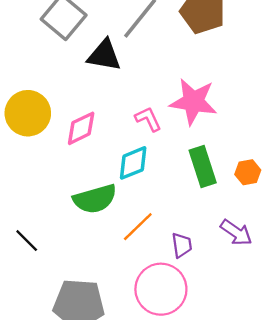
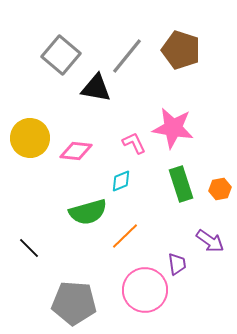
pink diamond: (81, 128) -> (76, 151), turned 32
cyan diamond: (133, 163) -> (121, 181), size x0.7
purple trapezoid: (182, 245) -> (177, 264), moved

